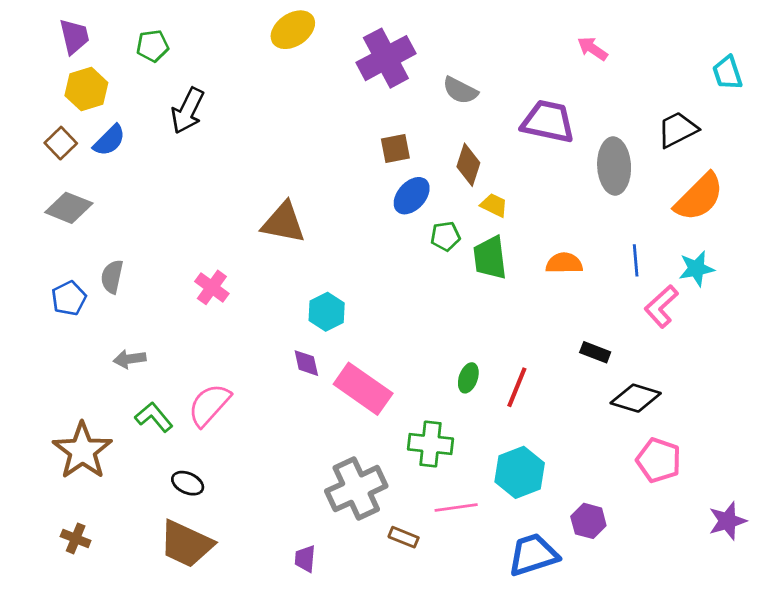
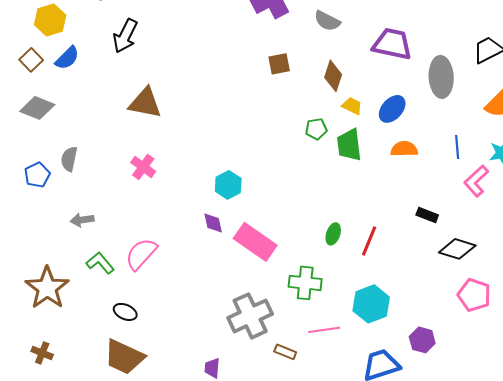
blue ellipse: (412, 196) -> (392, 109), moved
brown triangle: (283, 223) -> (145, 103), moved

